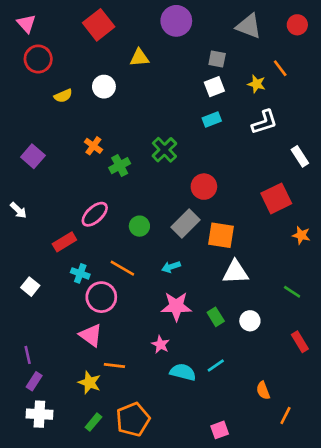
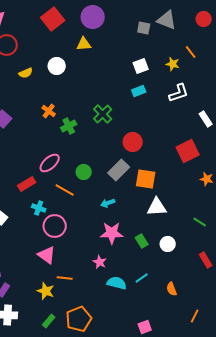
purple circle: (176, 21) -> (93, 17), moved
gray square: (217, 59) -> (144, 28), moved
orange line: (122, 268) -> (65, 190), moved
orange semicircle: (263, 390) -> (172, 289), moved

